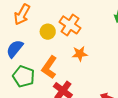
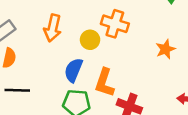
blue semicircle: (15, 49) -> (73, 70), moved
orange star: (80, 54) -> (165, 49), moved

